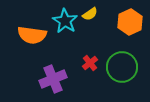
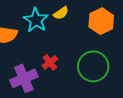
red cross: (90, 63) -> (50, 62), moved

